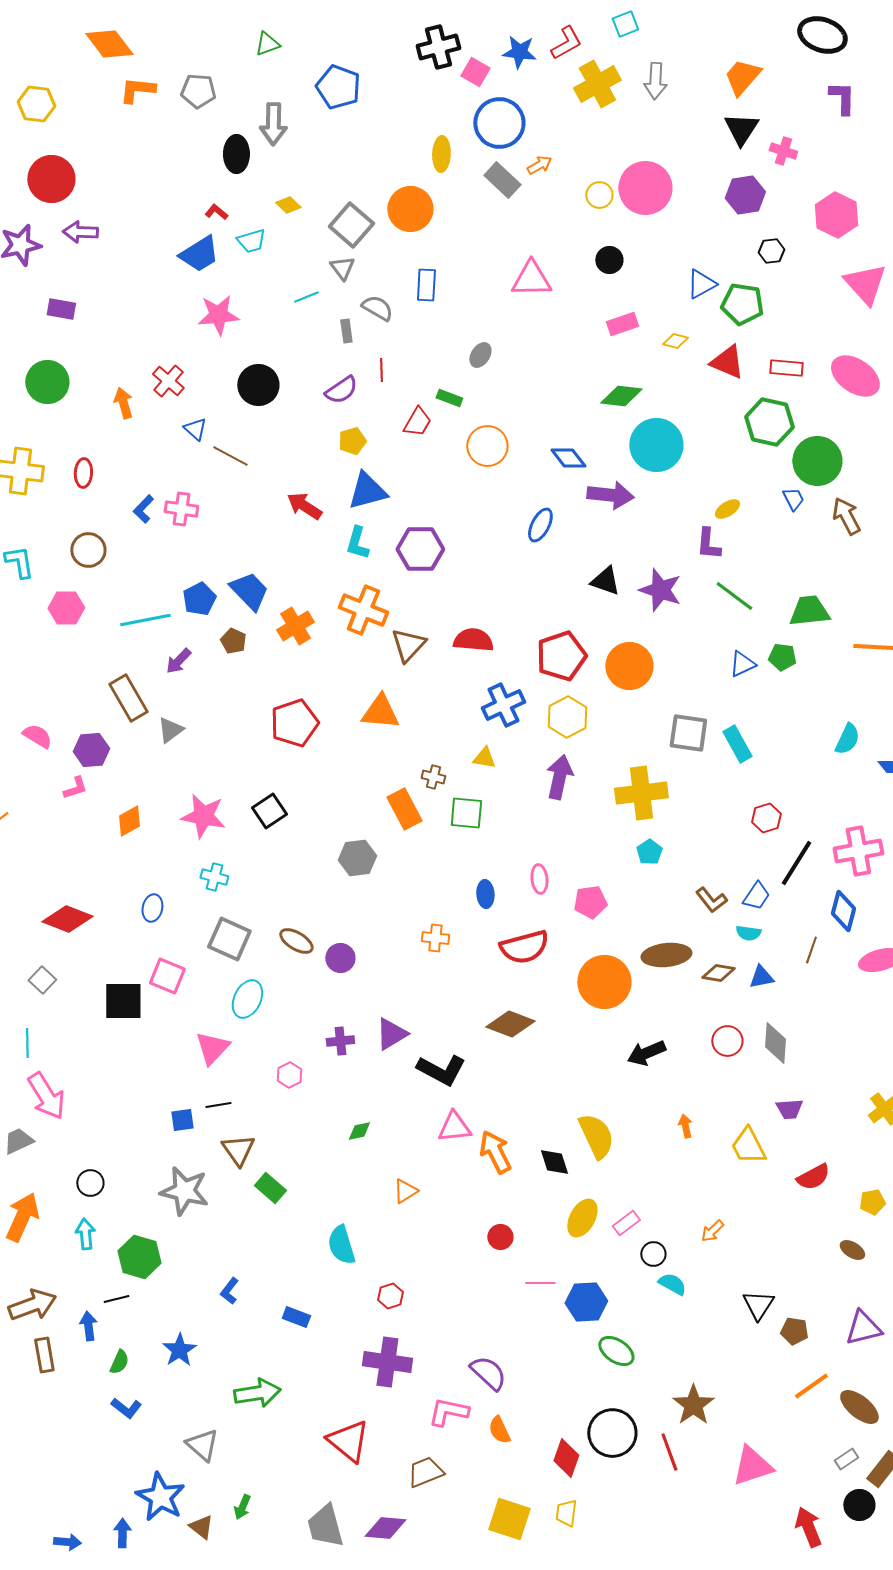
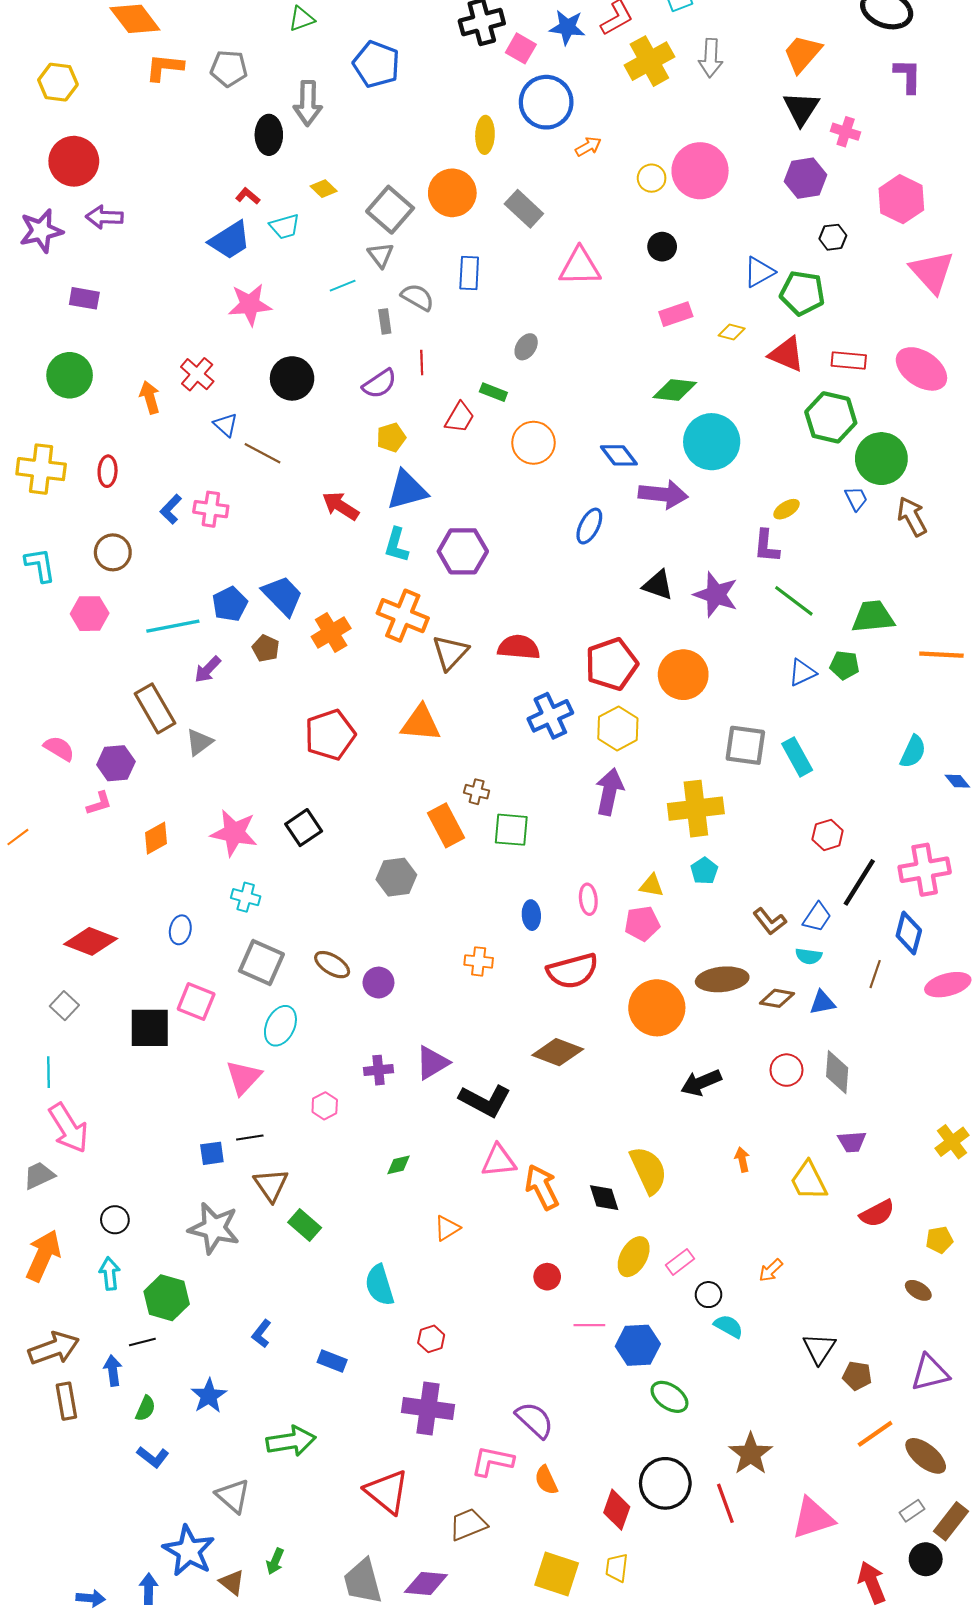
gray rectangle: (502, 180) -> (524, 209), moved
yellow triangle: (484, 758) -> (652, 886), moved

